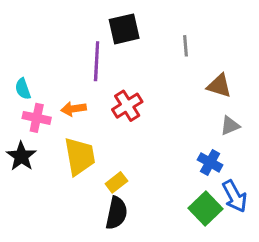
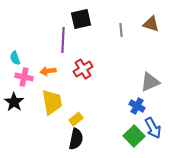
brown triangle: (219, 86) -> (151, 24), moved
gray triangle: (230, 126) -> (150, 82), size x1.5

